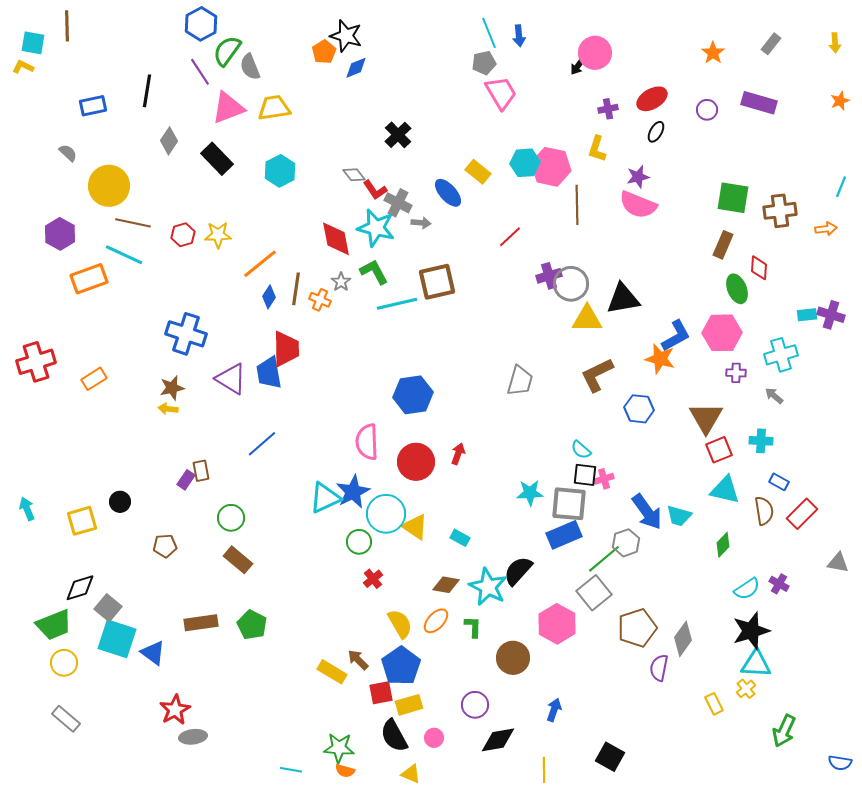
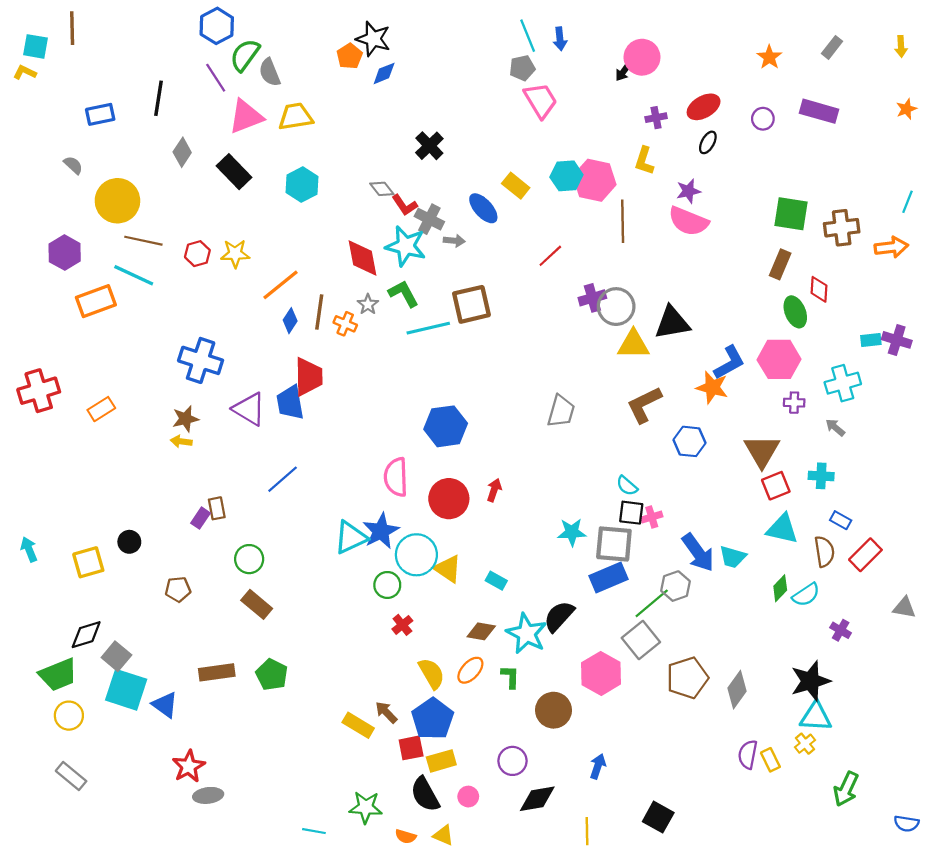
orange arrow: (826, 229) -> (891, 247), size x1.4
cyan semicircle: (747, 589) -> (806, 595), moved
purple semicircle: (659, 668) -> (748, 754), moved
orange semicircle: (345, 771) -> (406, 836), moved

